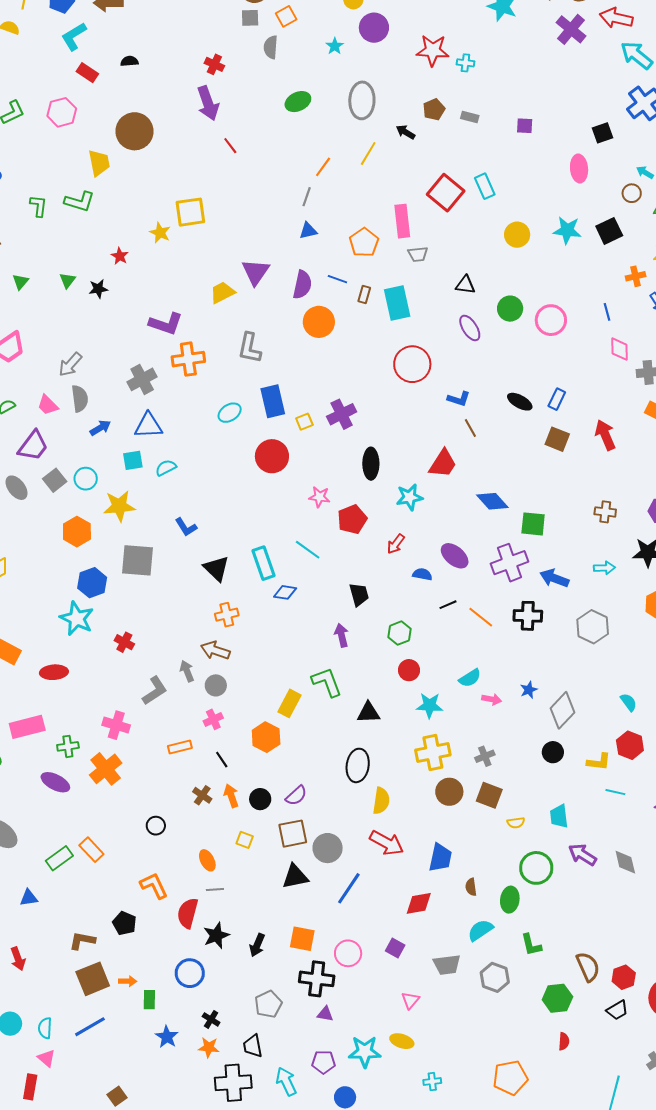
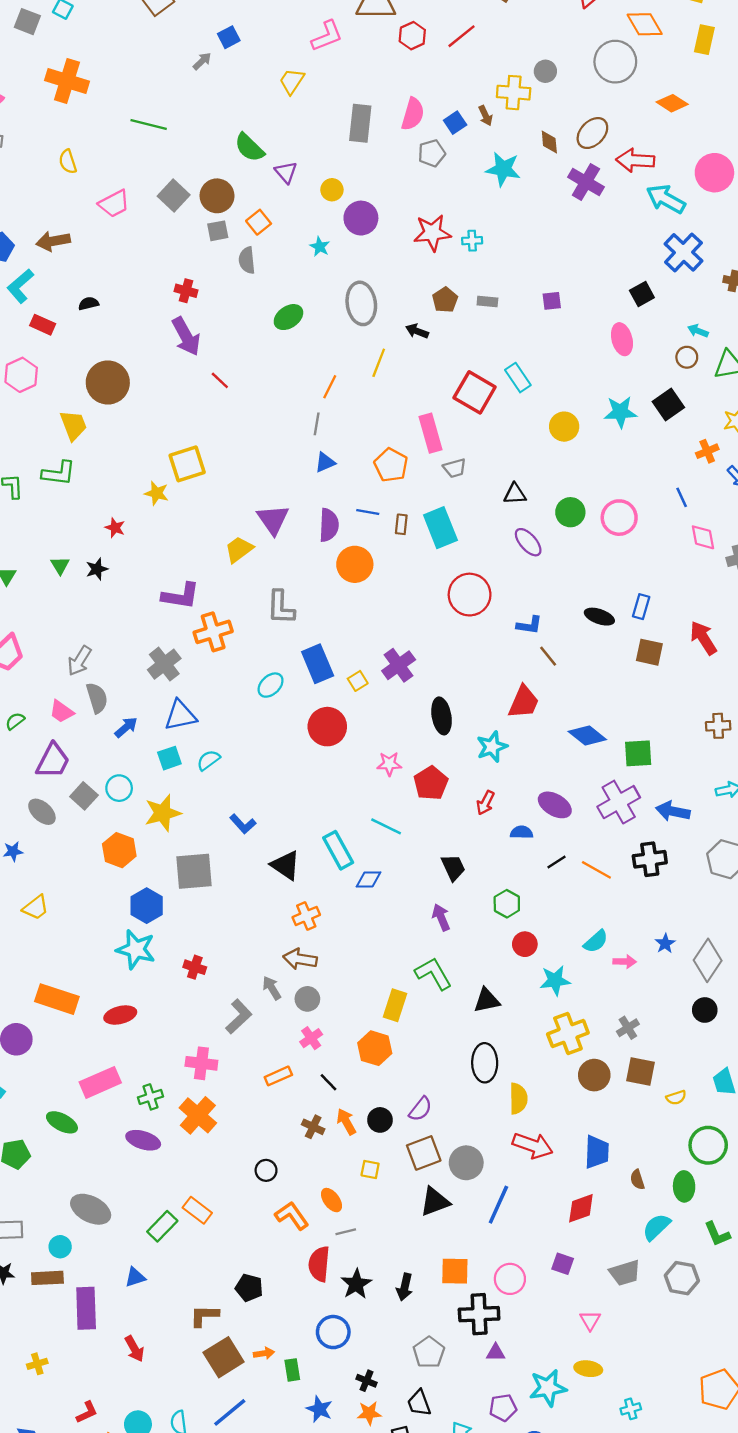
orange L-shape: (154, 886) -> (292, 1216), moved

